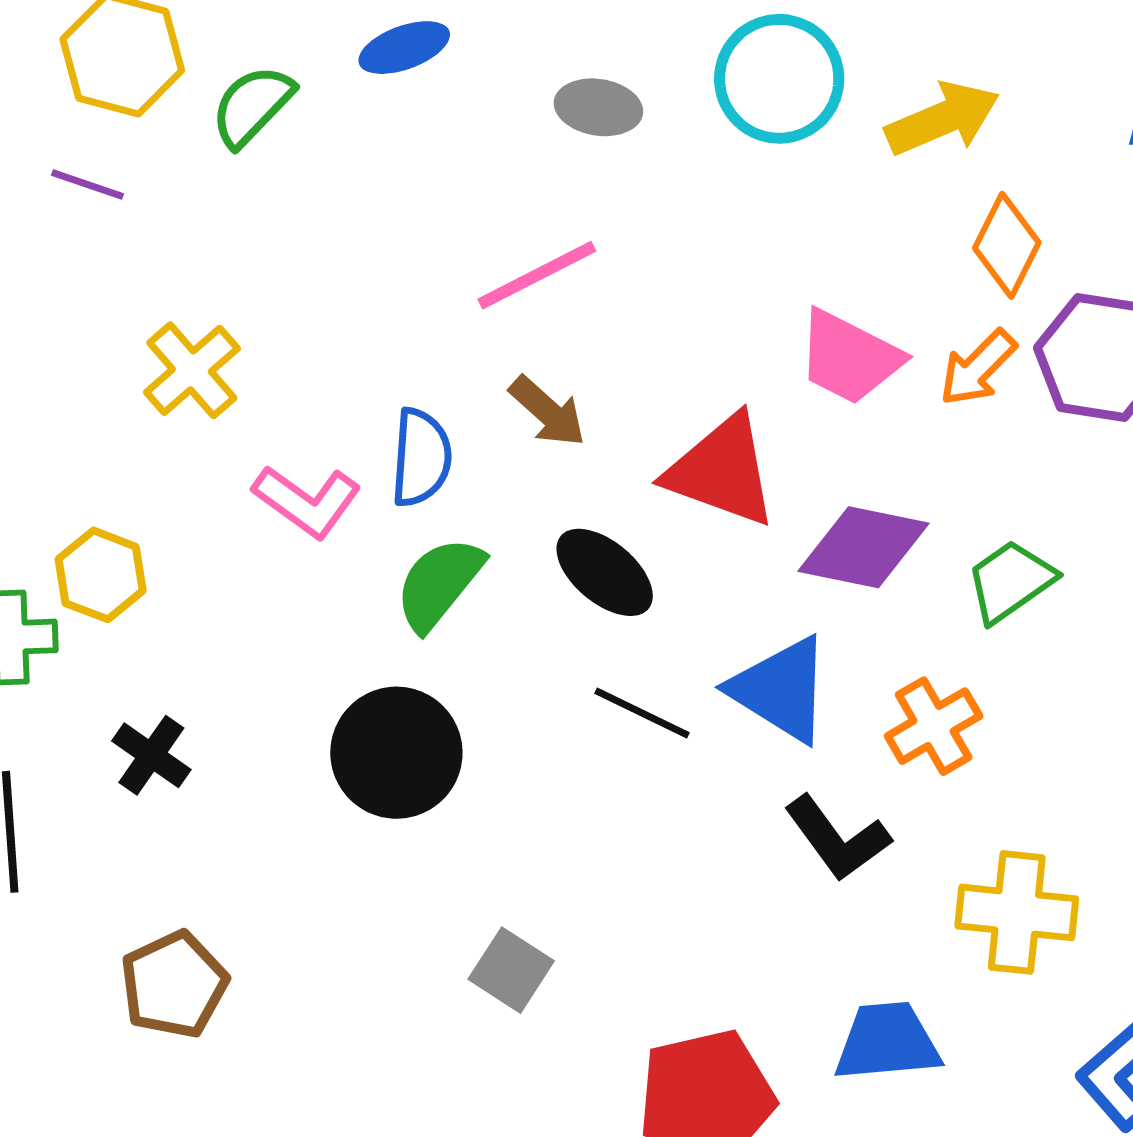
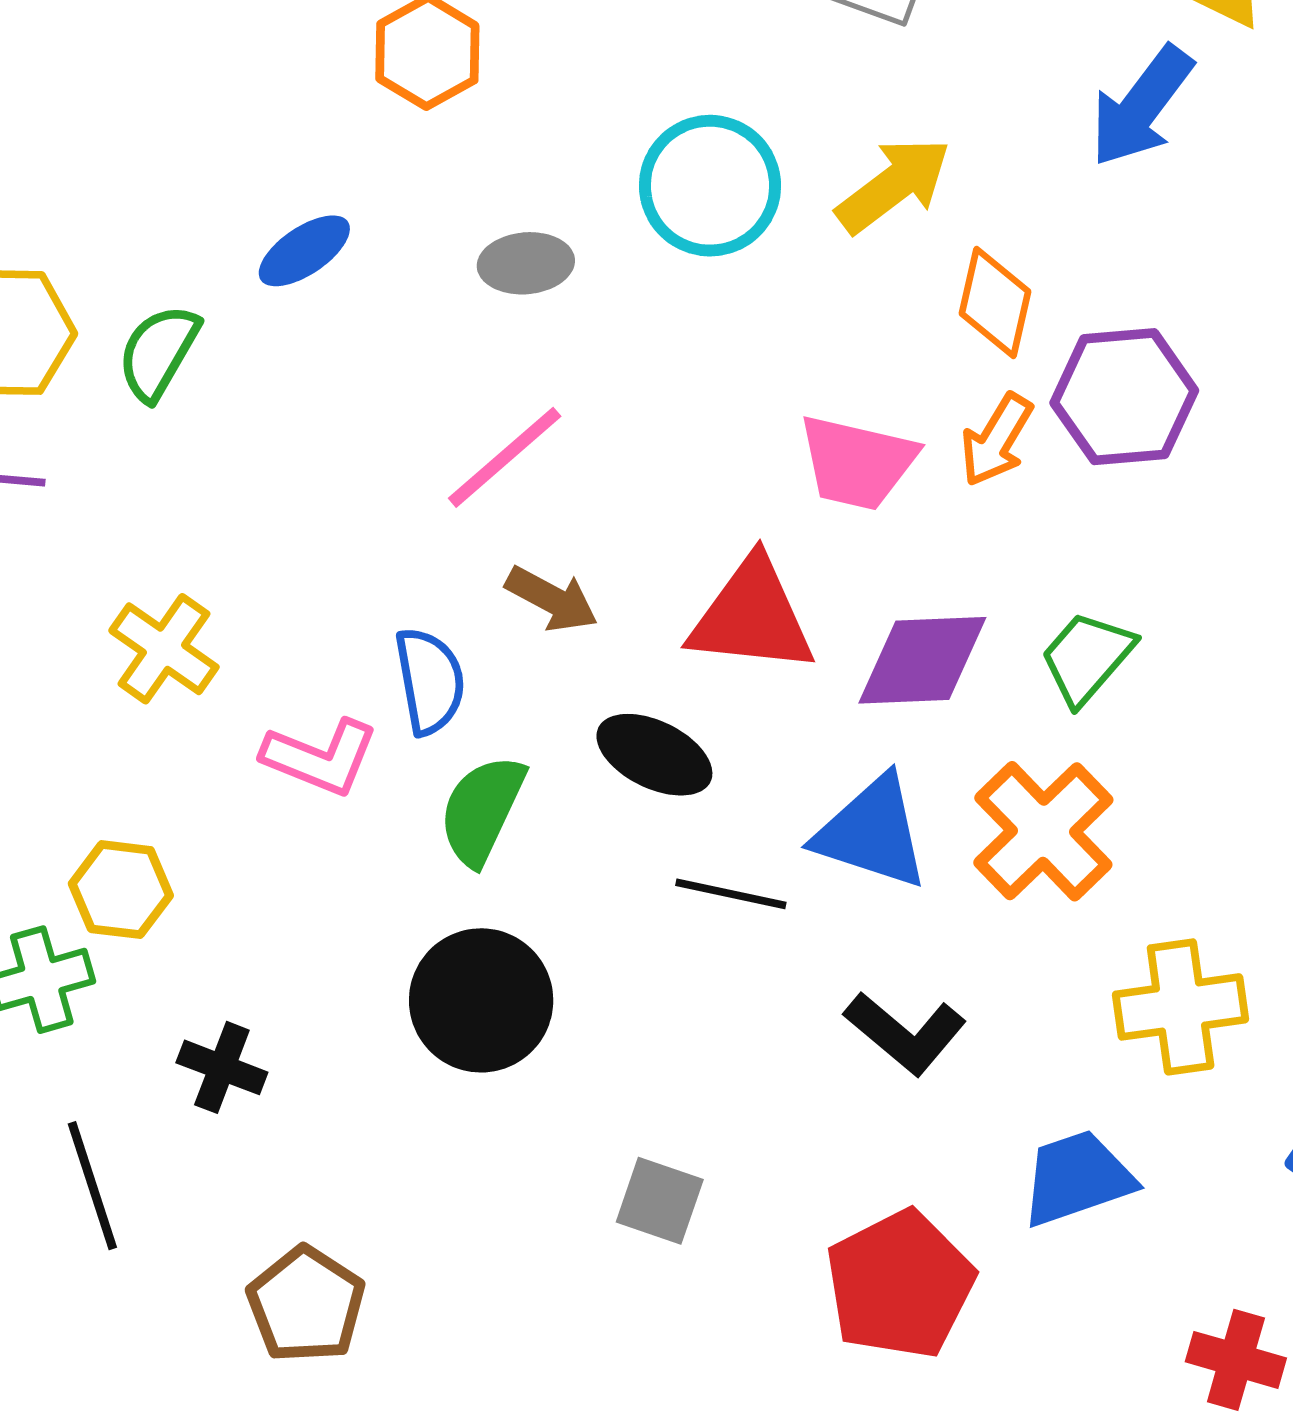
orange cross: (934, 726) -> (1043, 831), size x1.4
black L-shape: (837, 838) -> (905, 1033), moved

